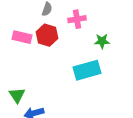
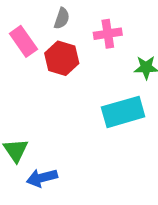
pink rectangle: (22, 37) -> (23, 41), moved, turned 42

